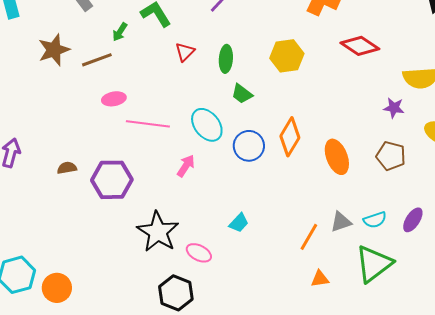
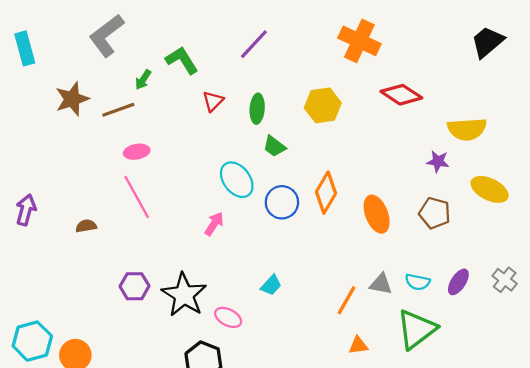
pink line: (148, 124) -> (137, 197), moved, turned 54
purple hexagon: (112, 180) -> (135, 286), moved, size x0.7
cyan semicircle: (375, 220) -> (417, 282), turned 30
gray triangle: (341, 222) -> (381, 284), turned 30

